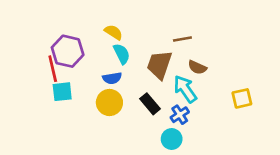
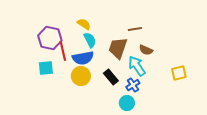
red line: (53, 69) -> (63, 51), moved
blue semicircle: (112, 78) -> (83, 58), size x1.5

